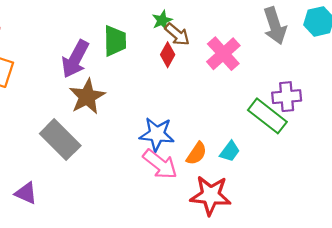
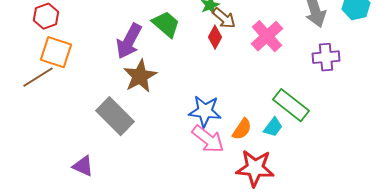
green trapezoid: (115, 41) -> (166, 24), turned -48
purple cross: (287, 97) -> (326, 57), moved
green rectangle: (267, 116) -> (291, 105), moved

